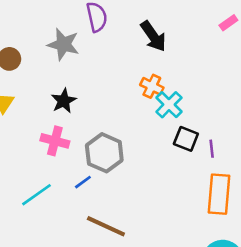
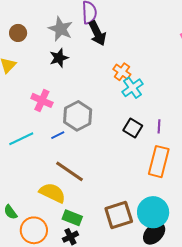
black arrow: (153, 36) -> (97, 33), moved
black star: (64, 101) -> (59, 58), moved
black square: (186, 139) -> (133, 128), moved

